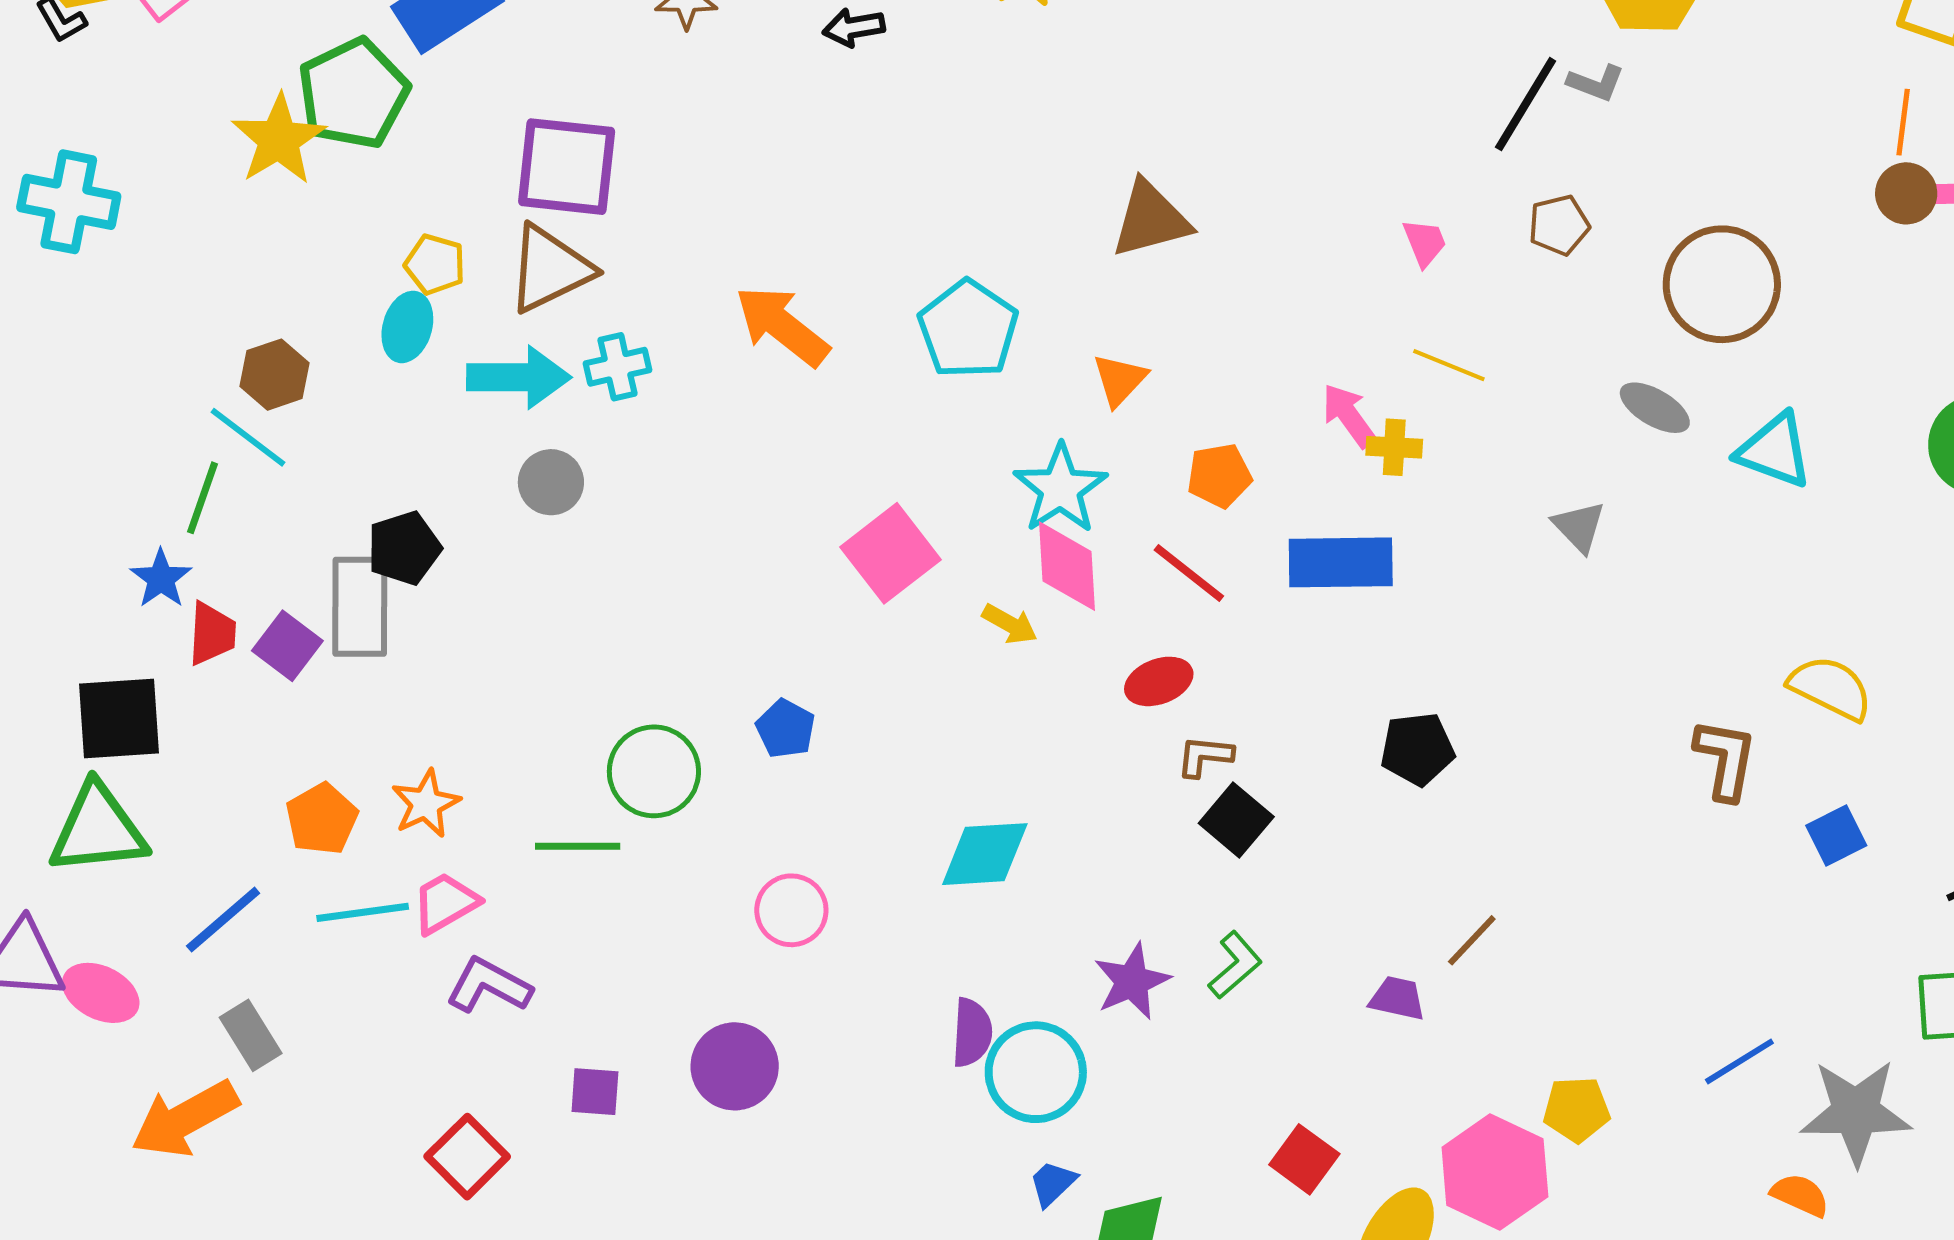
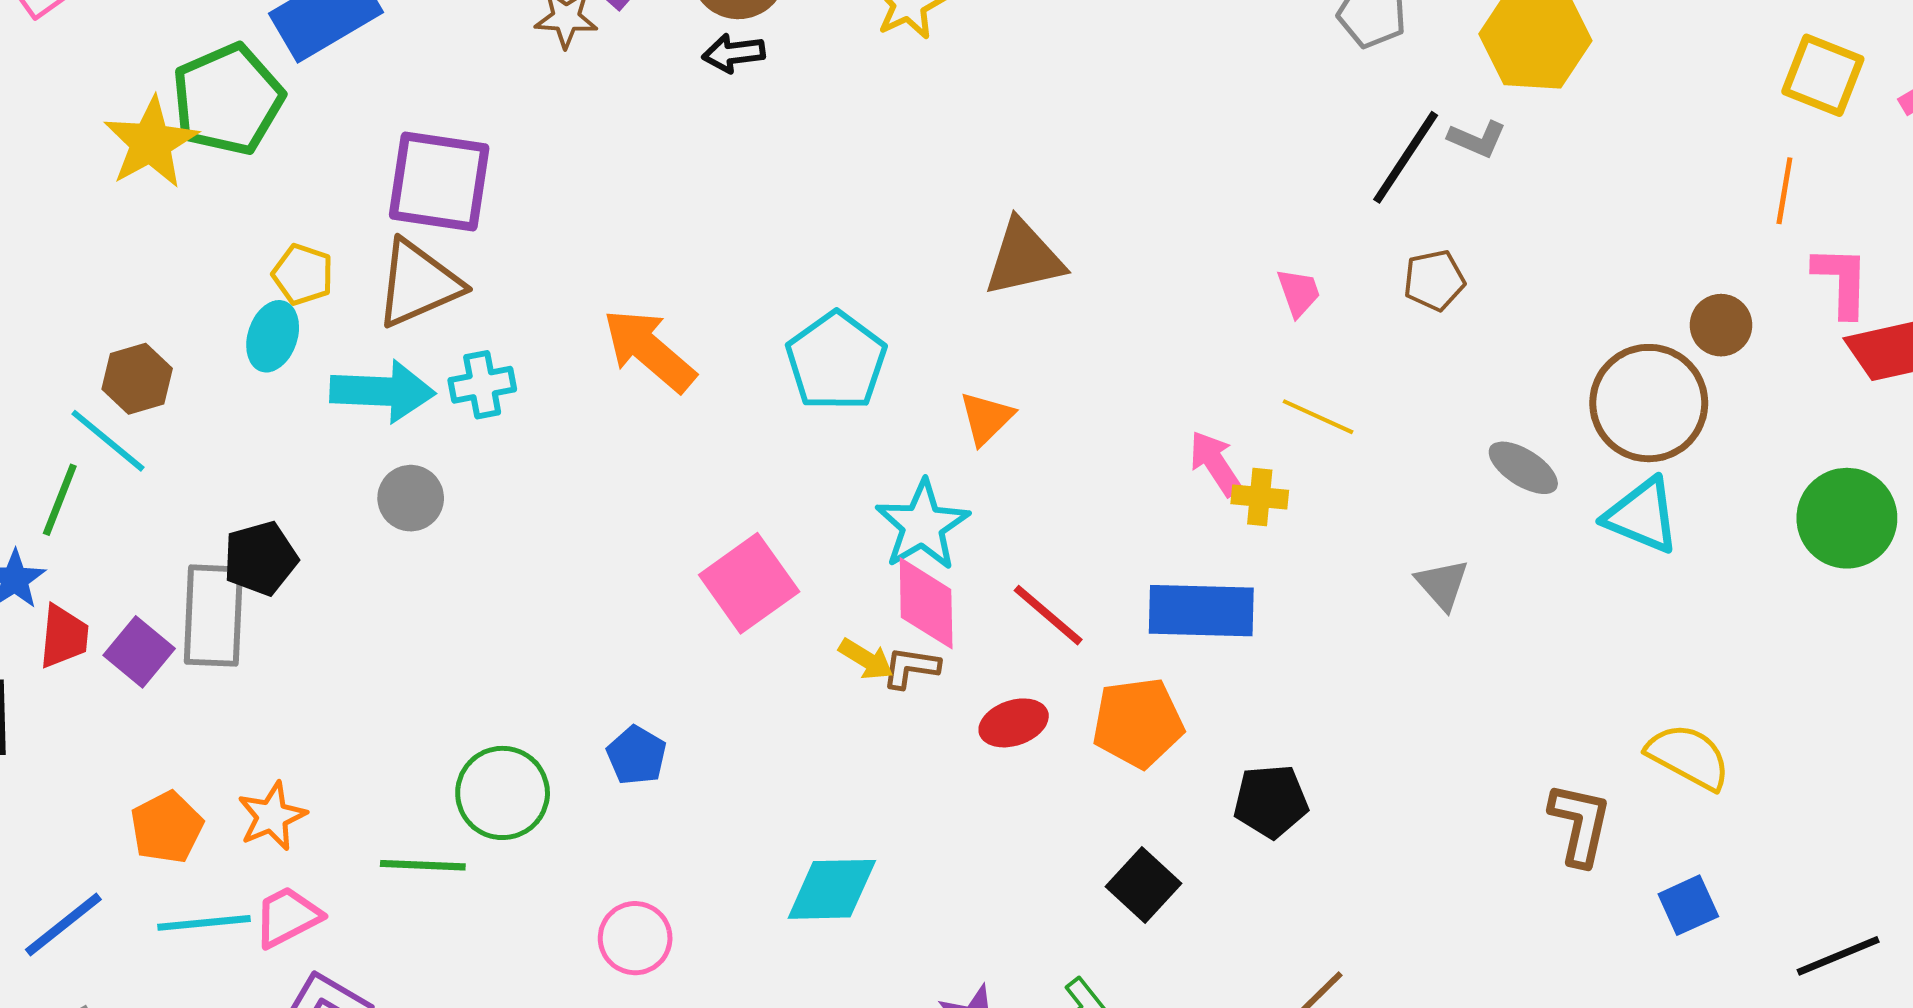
brown circle: (1906, 193) -> (1721, 325), moved
brown circle: (1722, 284) -> (1649, 403), moved
orange pentagon: (1219, 476) -> (1138, 723), moved, size x1.4
brown L-shape: (1205, 756) -> (911, 668), moved
black square: (1236, 820) -> (1144, 885), moved

